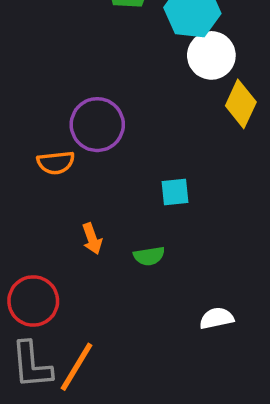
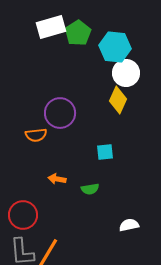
yellow diamond: (241, 104) -> (118, 100), moved
orange arrow: (92, 239) -> (57, 179), turned 120

